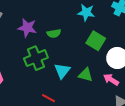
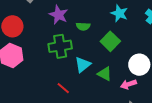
green square: (96, 41) -> (110, 41), moved
pink arrow: (111, 80) -> (128, 84), turned -63

